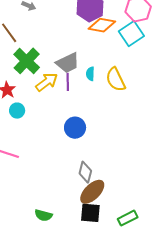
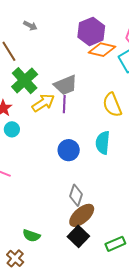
cyan semicircle: (90, 74) -> (103, 143), moved, size x1.6
black square: (90, 213) -> (78, 236), turned 35

